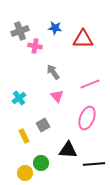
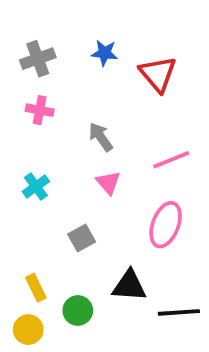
red triangle: (83, 39) -> (158, 74), turned 50
pink cross: (35, 46) -> (40, 110), moved
yellow rectangle: (24, 136) -> (36, 288), moved
yellow circle: (25, 173) -> (28, 330), moved

